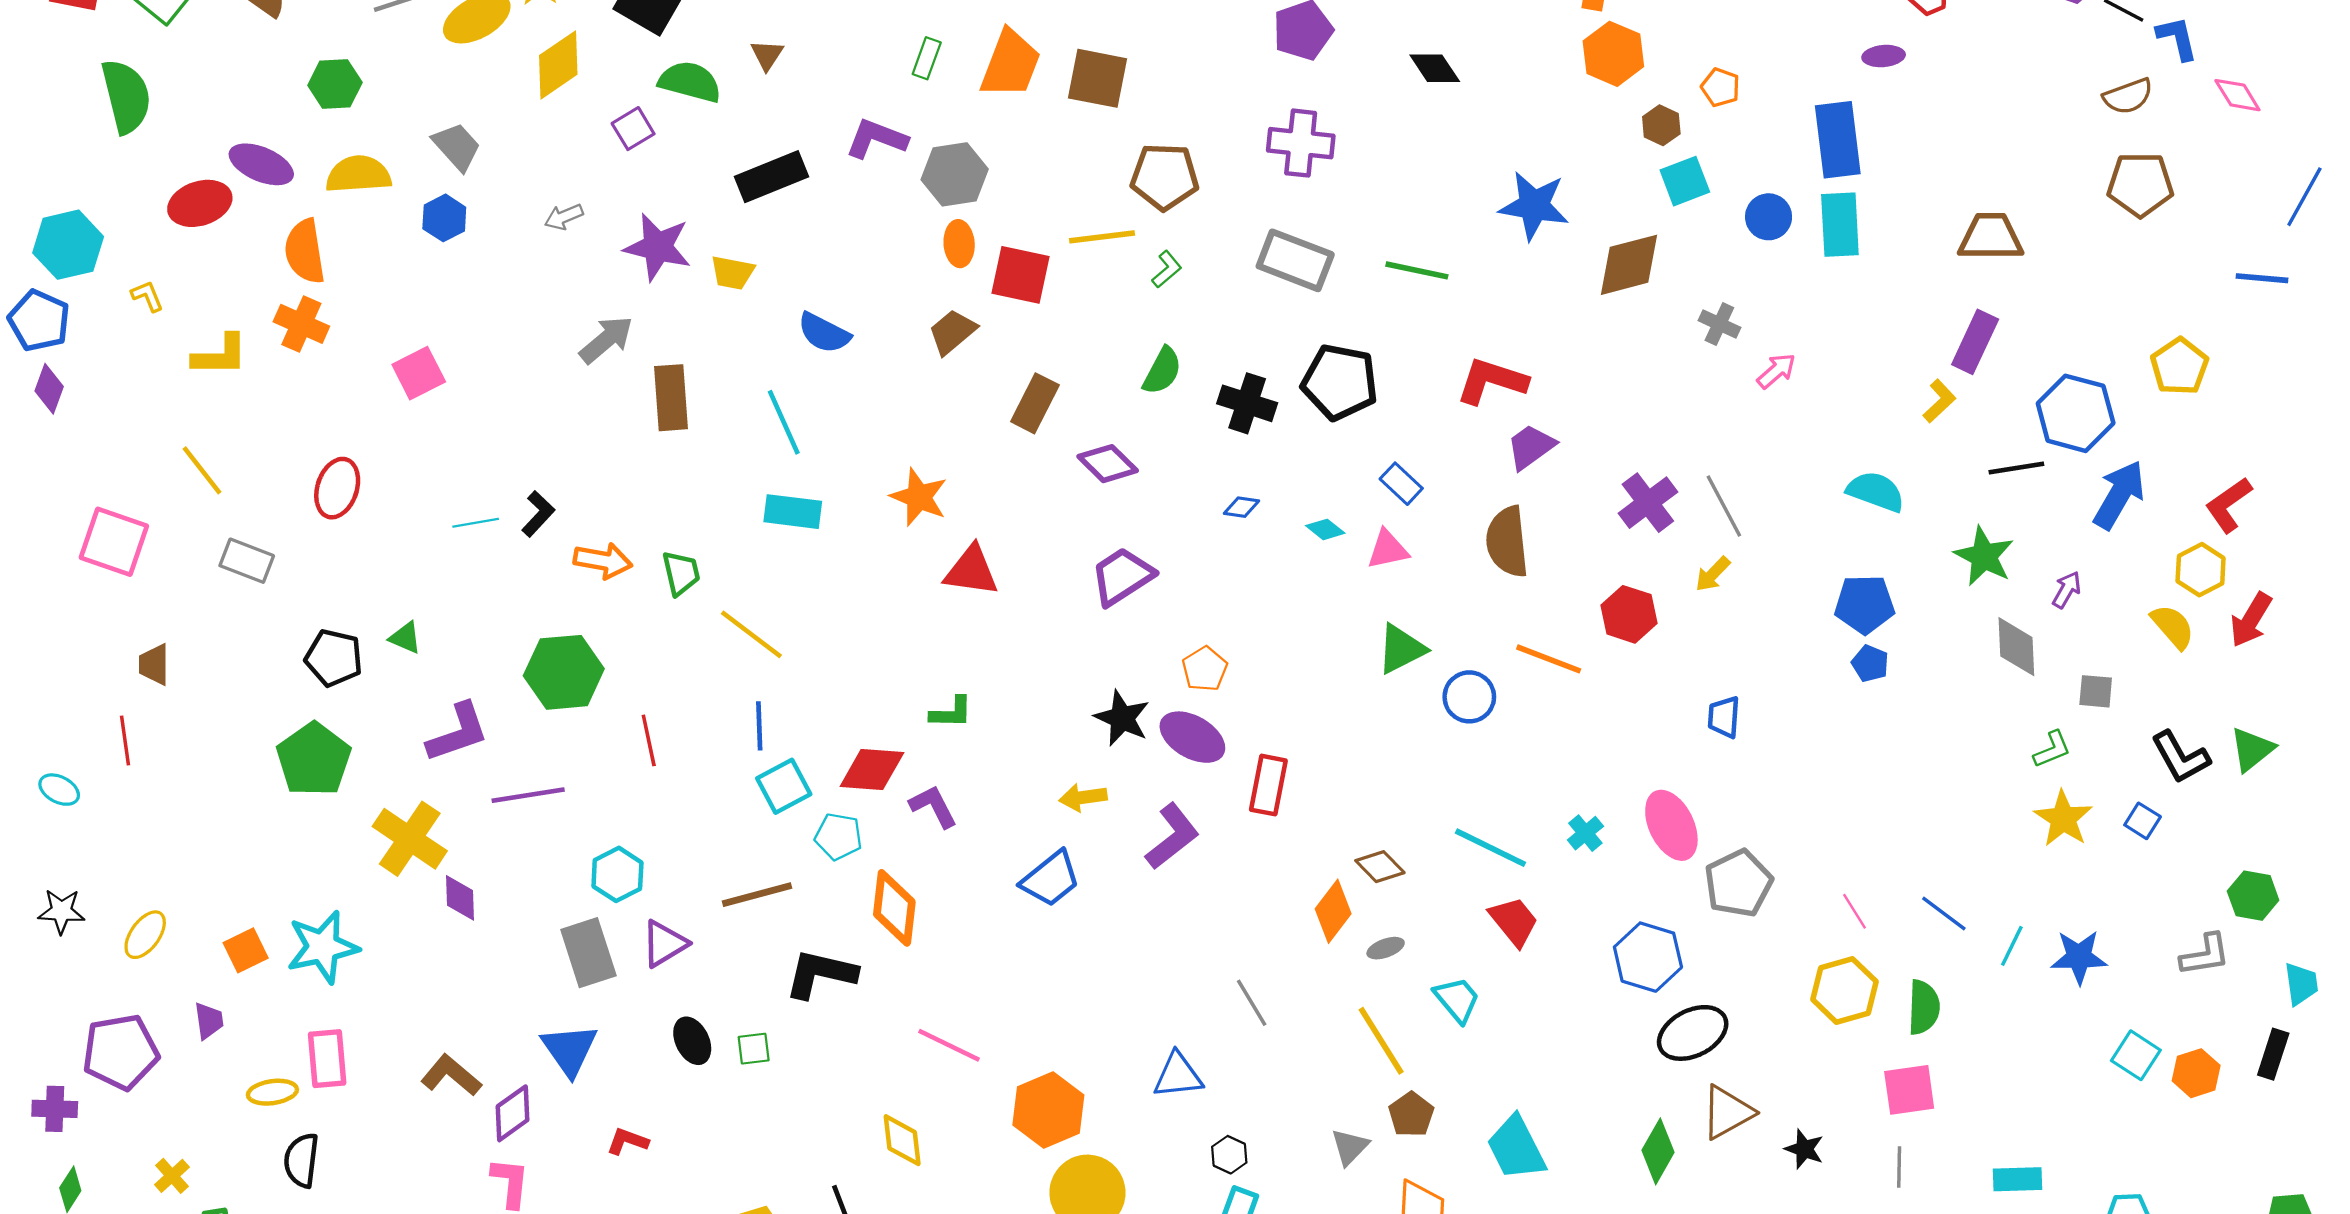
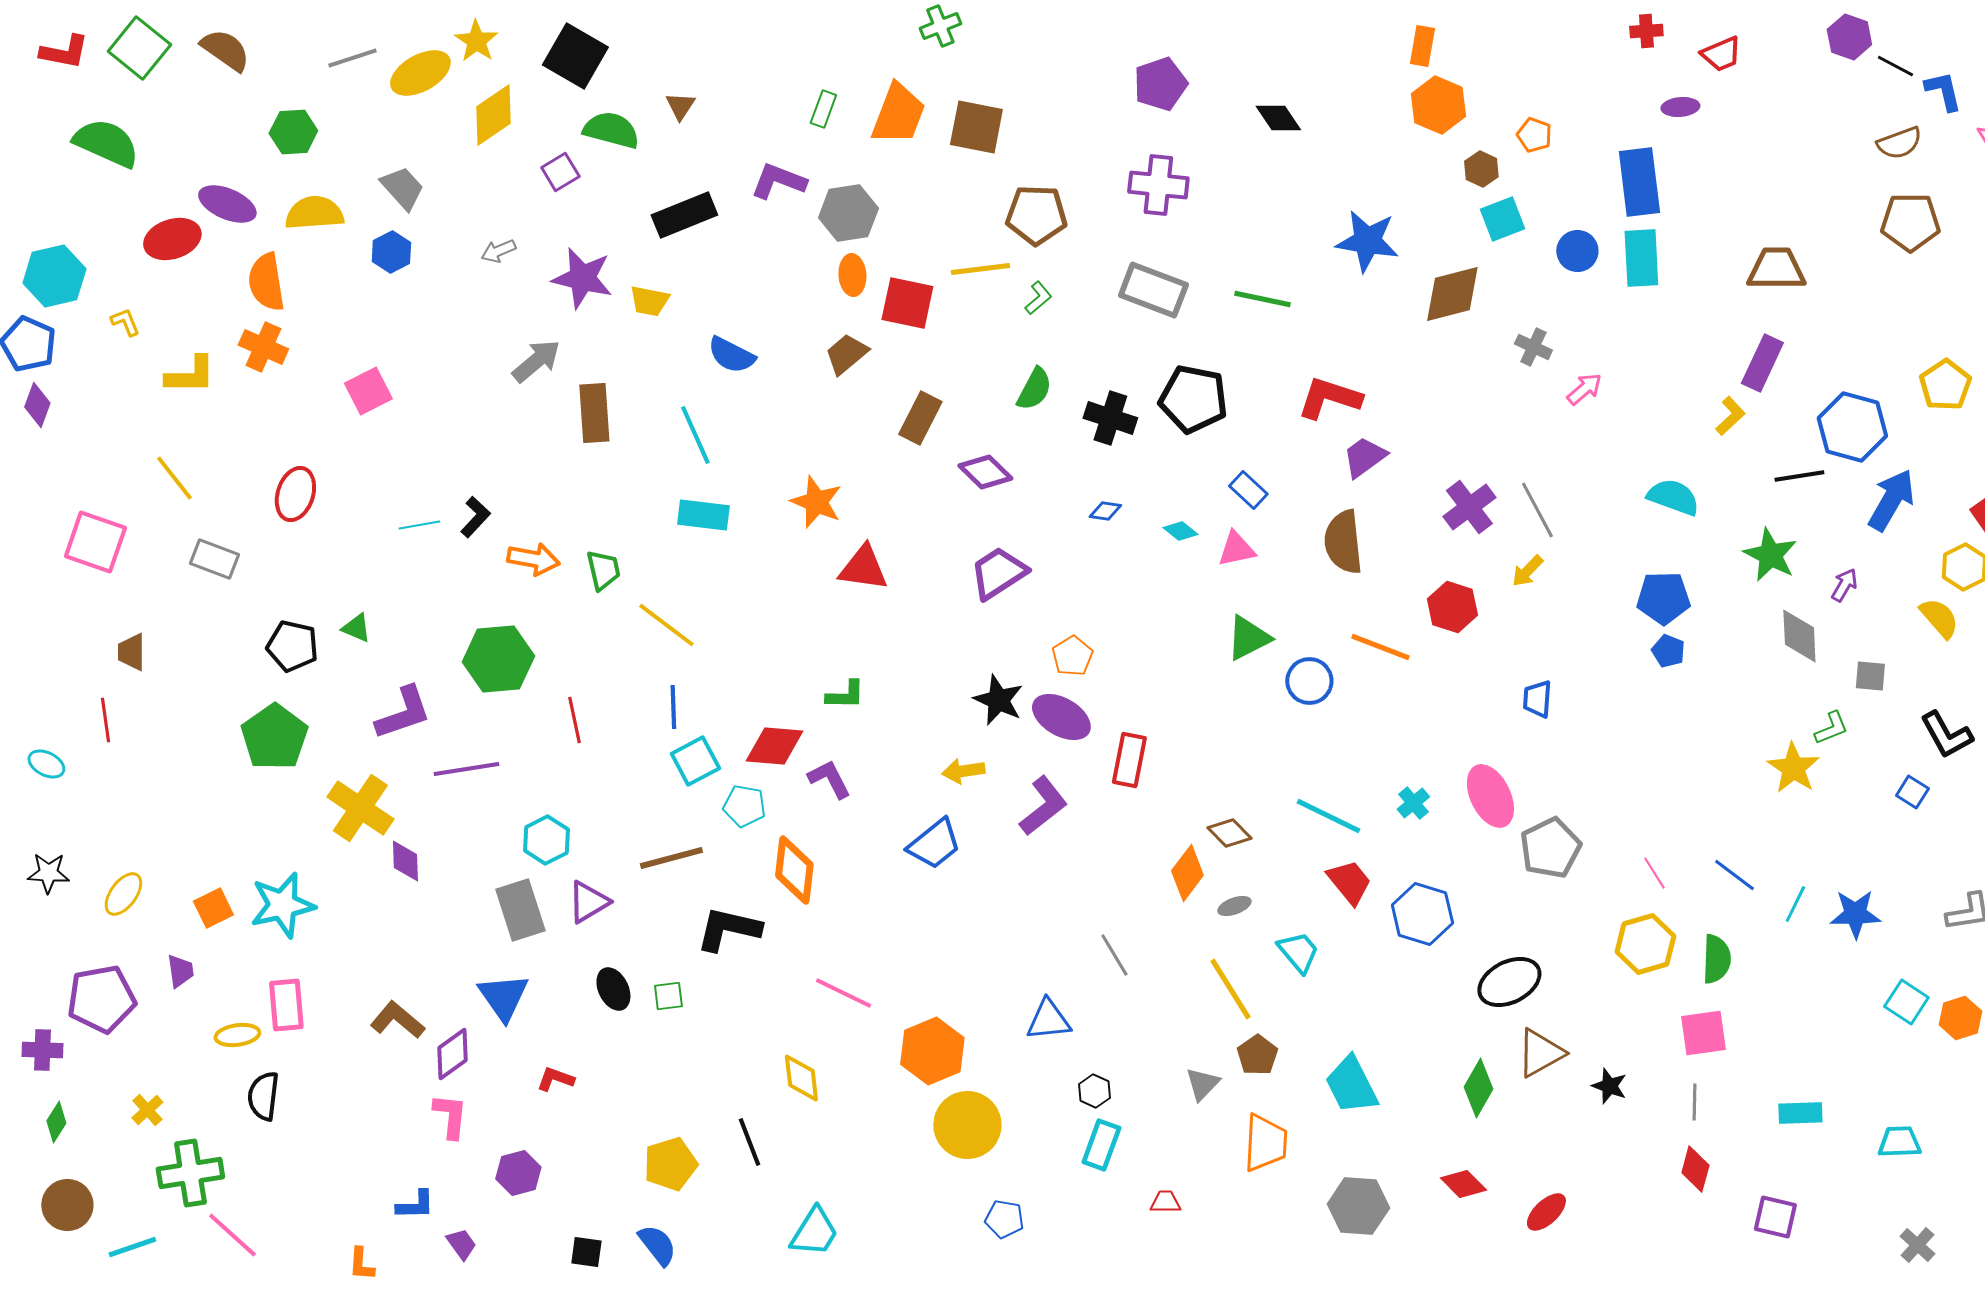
green semicircle: (126, 96) -> (106, 143), turned -52
yellow star: (2063, 819) -> (1793, 768), moved
blue hexagon: (1648, 957) -> (1422, 914), moved

